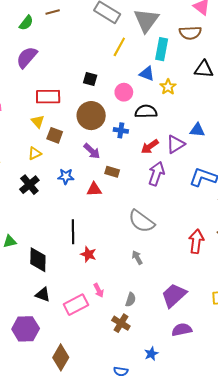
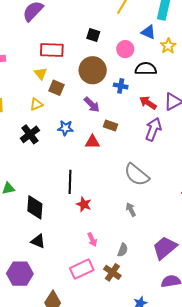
red arrow: (150, 146) -> (148, 103), turned 66
pink rectangle: (76, 305) -> (82, 269), moved

